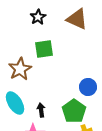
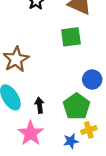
green square: (44, 49) -> (71, 37), moved

